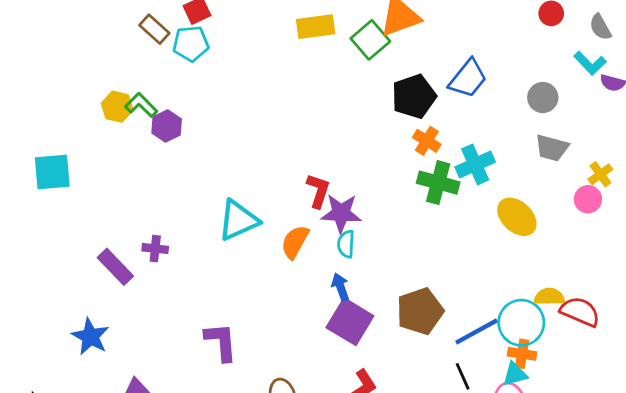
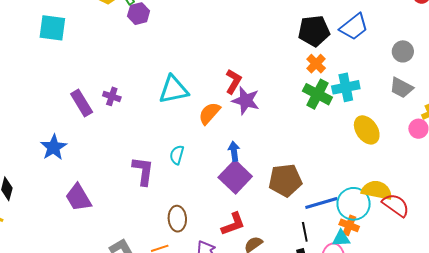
cyan semicircle: (346, 244) -> (177, 155), moved
yellow semicircle: (549, 297) -> (377, 190), size x1.4

